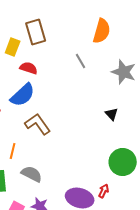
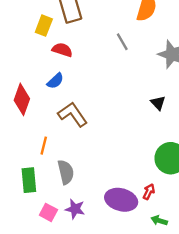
blue semicircle: (23, 95) -> (55, 81), size x0.6
gray semicircle: (32, 174) -> (66, 172), turned 50

